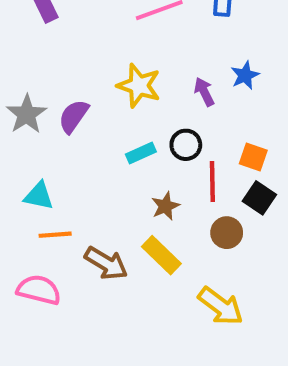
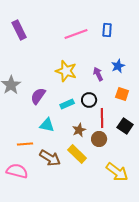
purple semicircle: (74, 116) -> (38, 96), moved
orange square: (253, 157) -> (122, 94), moved
cyan triangle: (39, 196) -> (47, 125), moved
brown circle: (227, 233) -> (99, 139), moved
yellow arrow: (221, 306) -> (117, 172), moved

